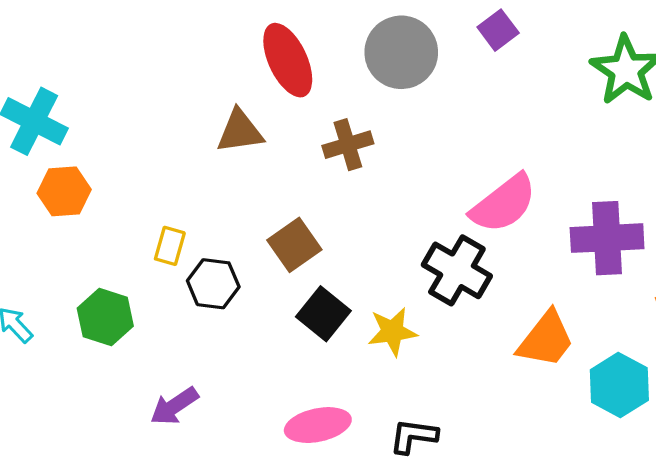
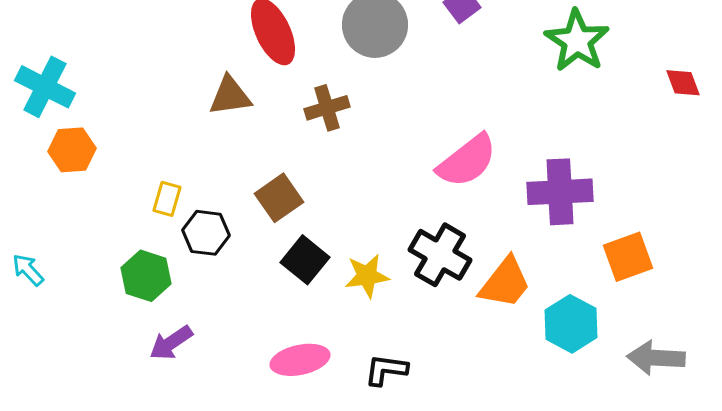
black cross: (457, 270) -> (440, 255), moved
green hexagon: (105, 317) -> (146, 276), moved

